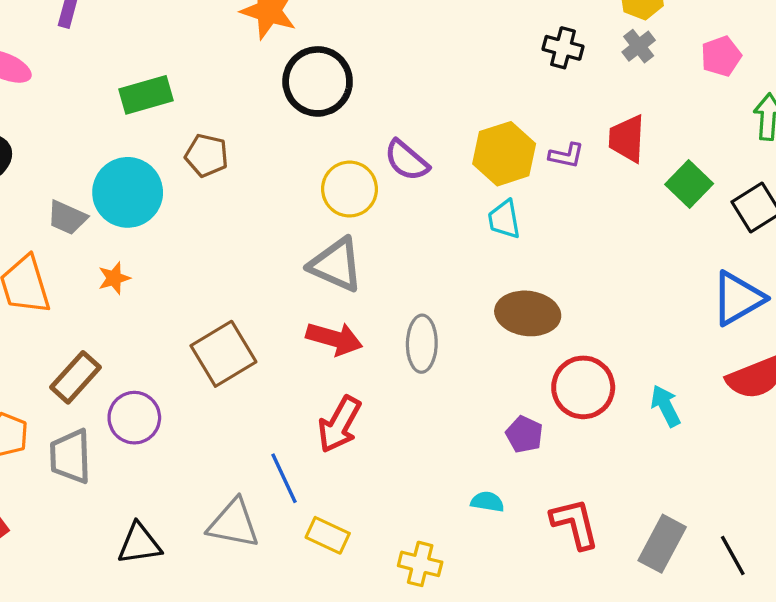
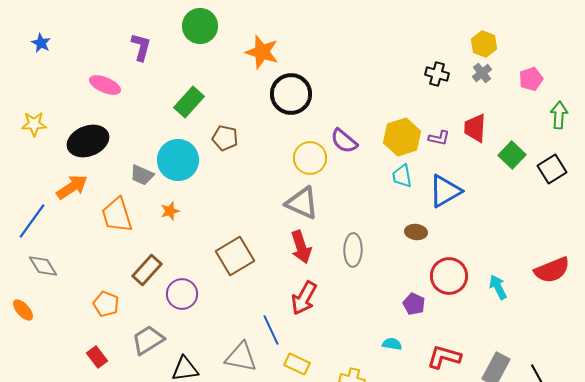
green rectangle: (146, 95) -> (189, 102), turned -32
blue triangle: (738, 298) -> (445, 191), moved
brown ellipse: (528, 313) -> (416, 232), size x0.6
red arrow: (334, 339) -> (301, 247), turned 56
gray trapezoid: (70, 456) -> (148, 340), moved, turned 60
red L-shape: (575, 524) -> (444, 357), turned -60

